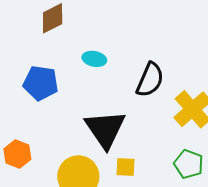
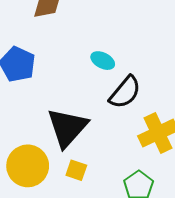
cyan ellipse: (94, 59) -> (103, 61), moved

